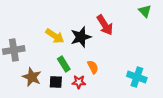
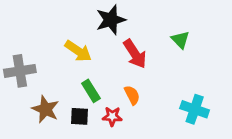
green triangle: (145, 11) -> (180, 40), moved
red arrow: (105, 25) -> (135, 54), moved
black star: (81, 37) -> (111, 20), moved

